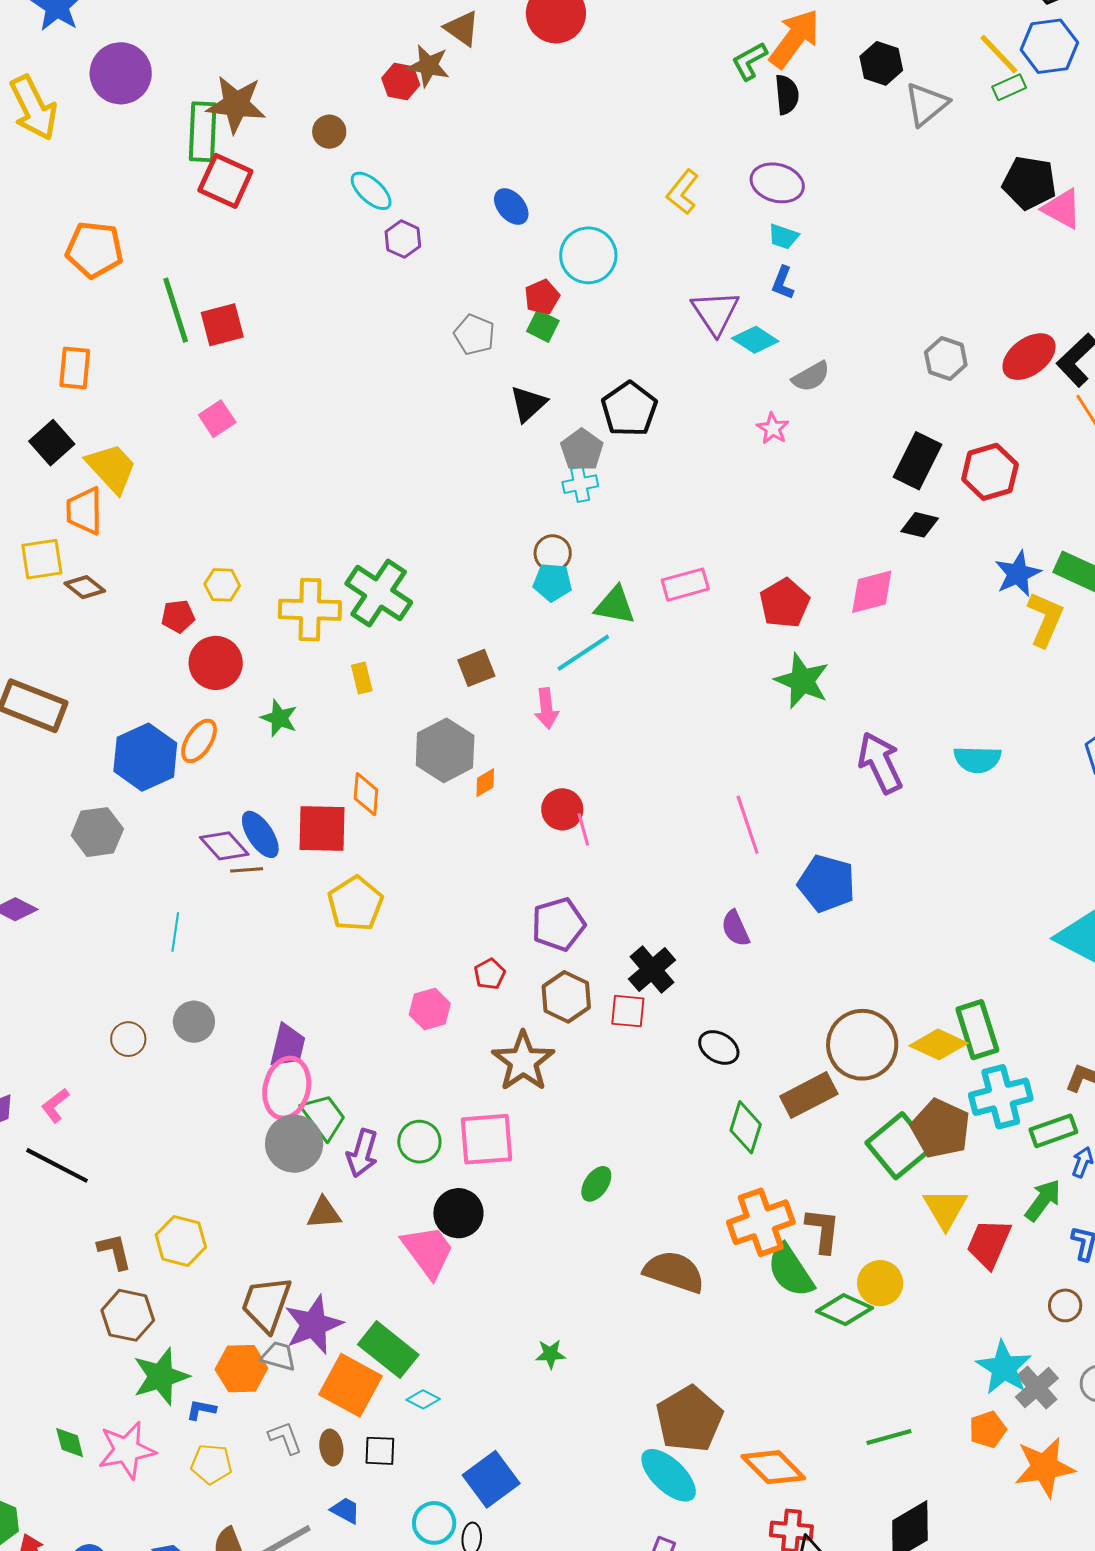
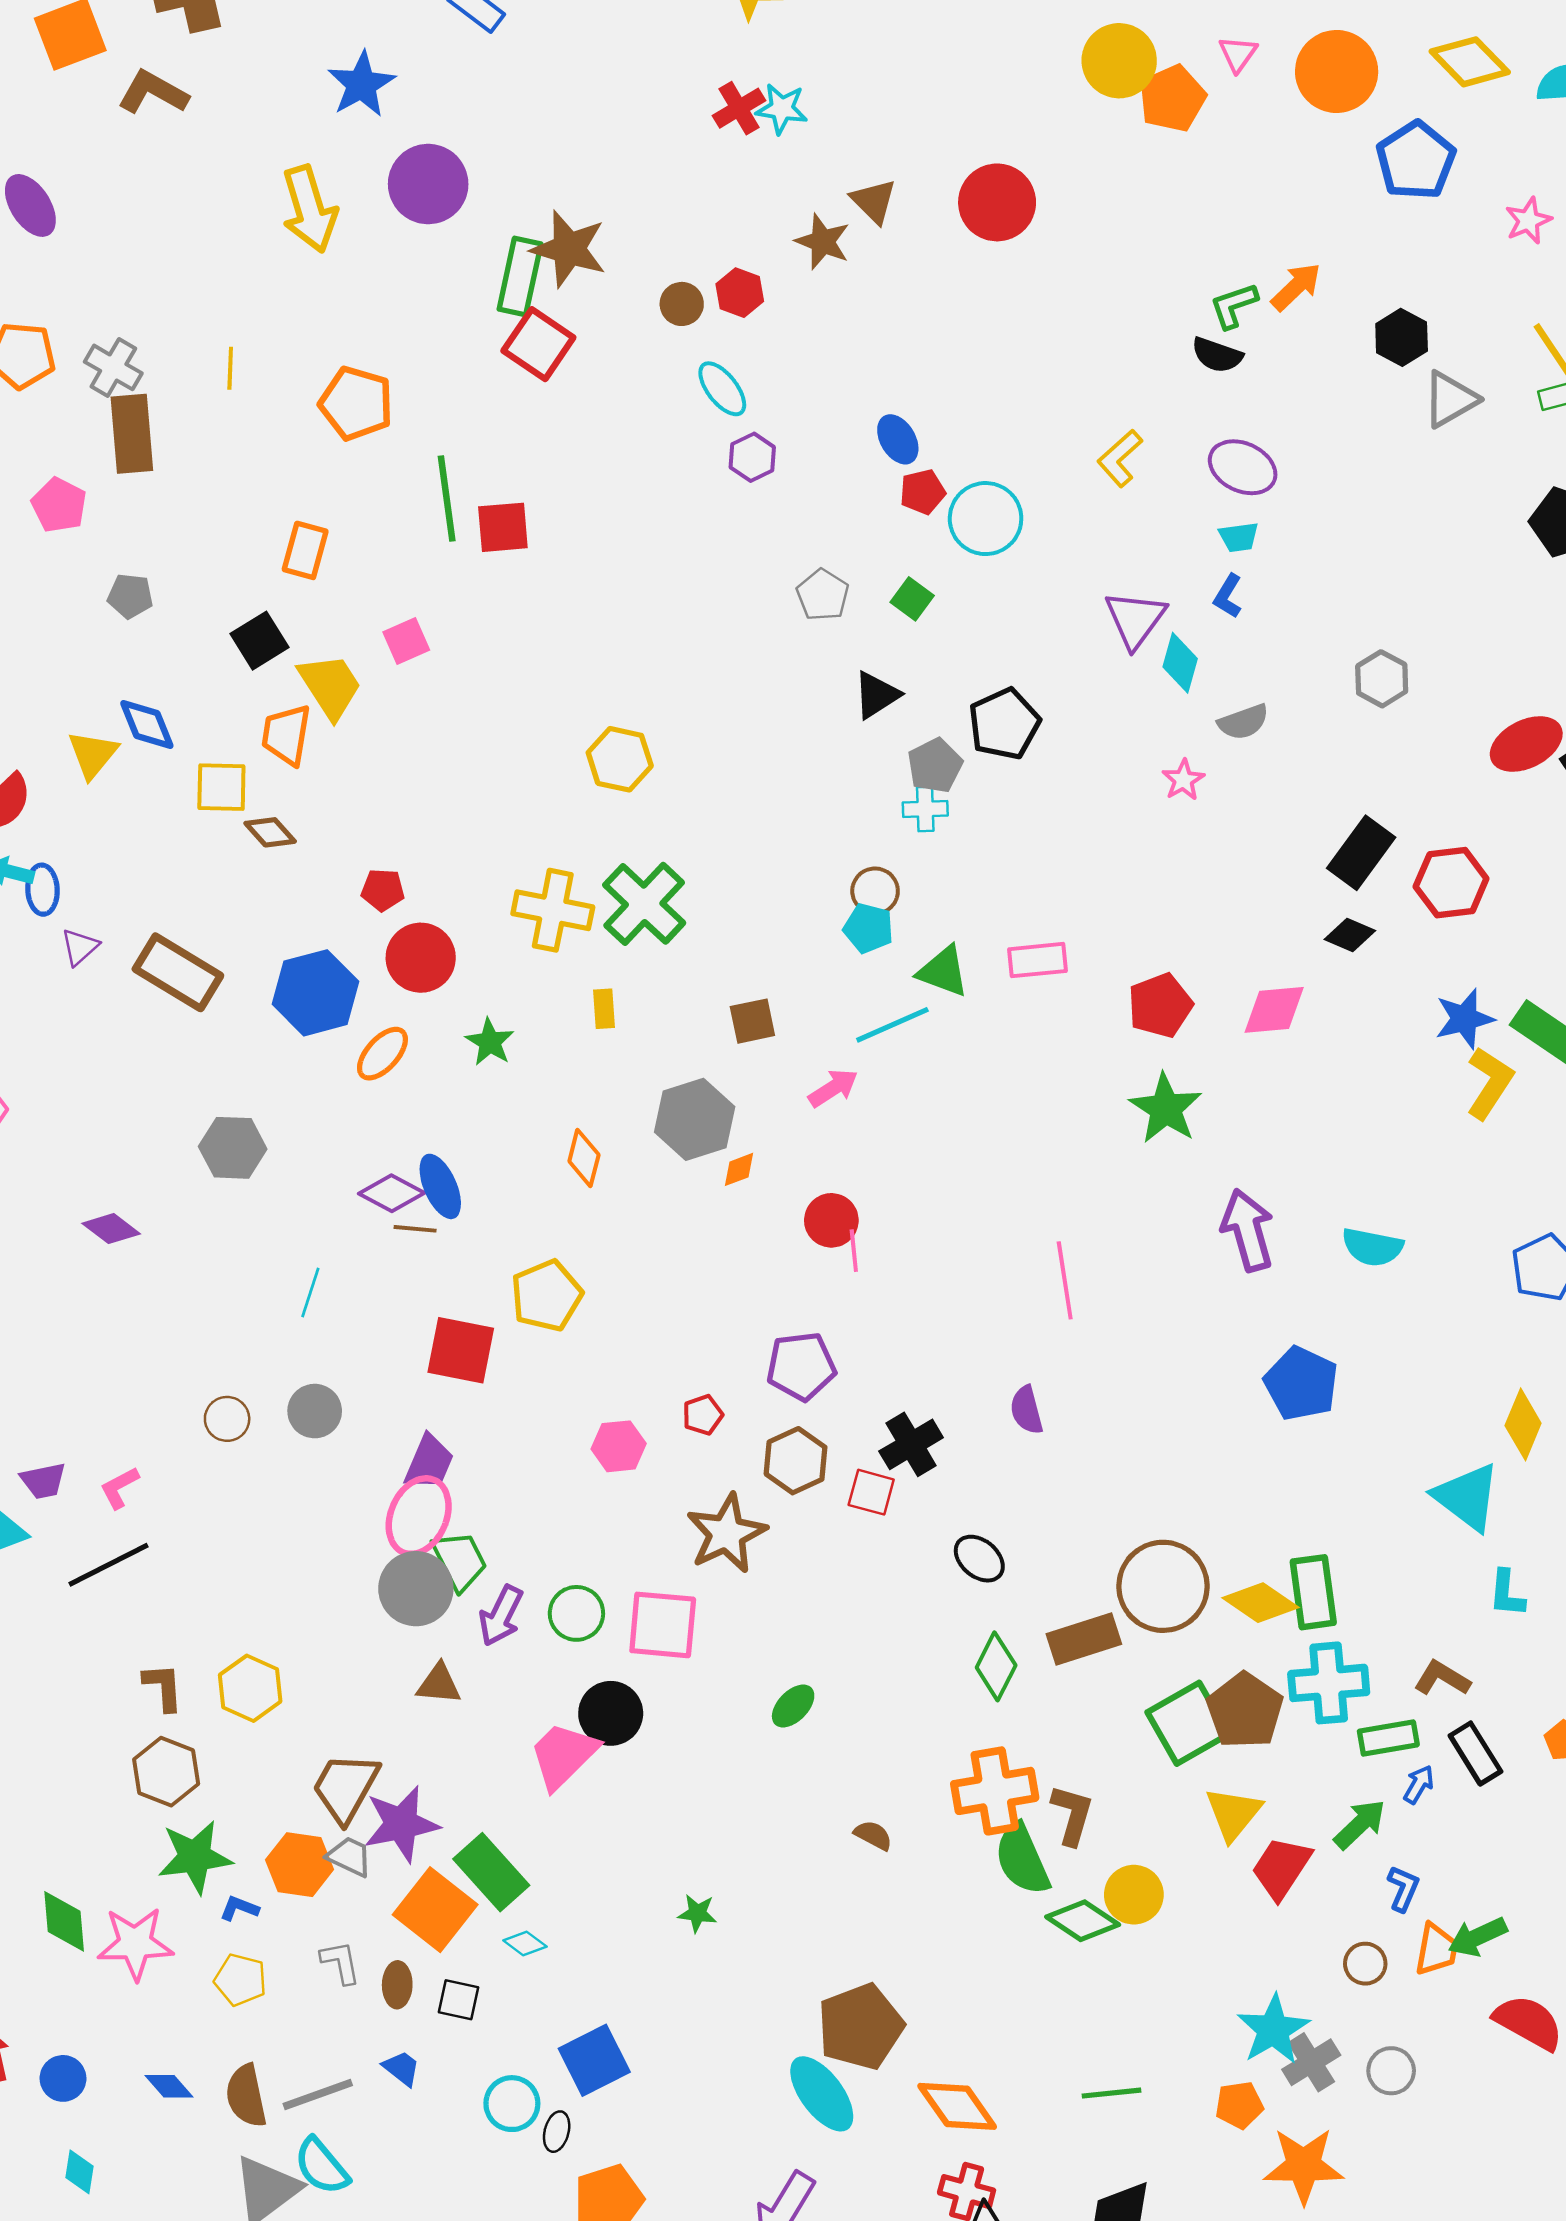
orange arrow: (794, 39) -> (1296, 287), size x0.7
red hexagon: (401, 82) -> (740, 293), moved
black semicircle: (787, 95) -> (1217, 355), moved, turned 105
cyan trapezoid: (783, 237) -> (1239, 537), turned -36
red pentagon: (542, 297) -> (923, 492), moved
cyan diamond: (755, 340) -> (1180, 663), turned 63
gray hexagon: (946, 359) -> (1382, 679), moved
pink square: (217, 419) -> (406, 641), moved
yellow hexagon: (222, 585) -> (620, 759), moved, size x1.4
pink arrow: (547, 708) -> (833, 1088), turned -126
blue hexagon: (145, 757) -> (315, 993), moved
red square: (322, 829) -> (461, 1350), moved
purple diamond: (224, 846) -> (392, 1193), turned -30
blue pentagon: (827, 883) -> (1301, 1383), moved
black line: (57, 1165) -> (109, 1565), turned -64
pink trapezoid: (428, 1251) -> (563, 1755), turned -108
brown semicircle: (674, 1272) -> (873, 1835), size x0.5
green diamond: (70, 1443) -> (64, 1921), size x1.4

